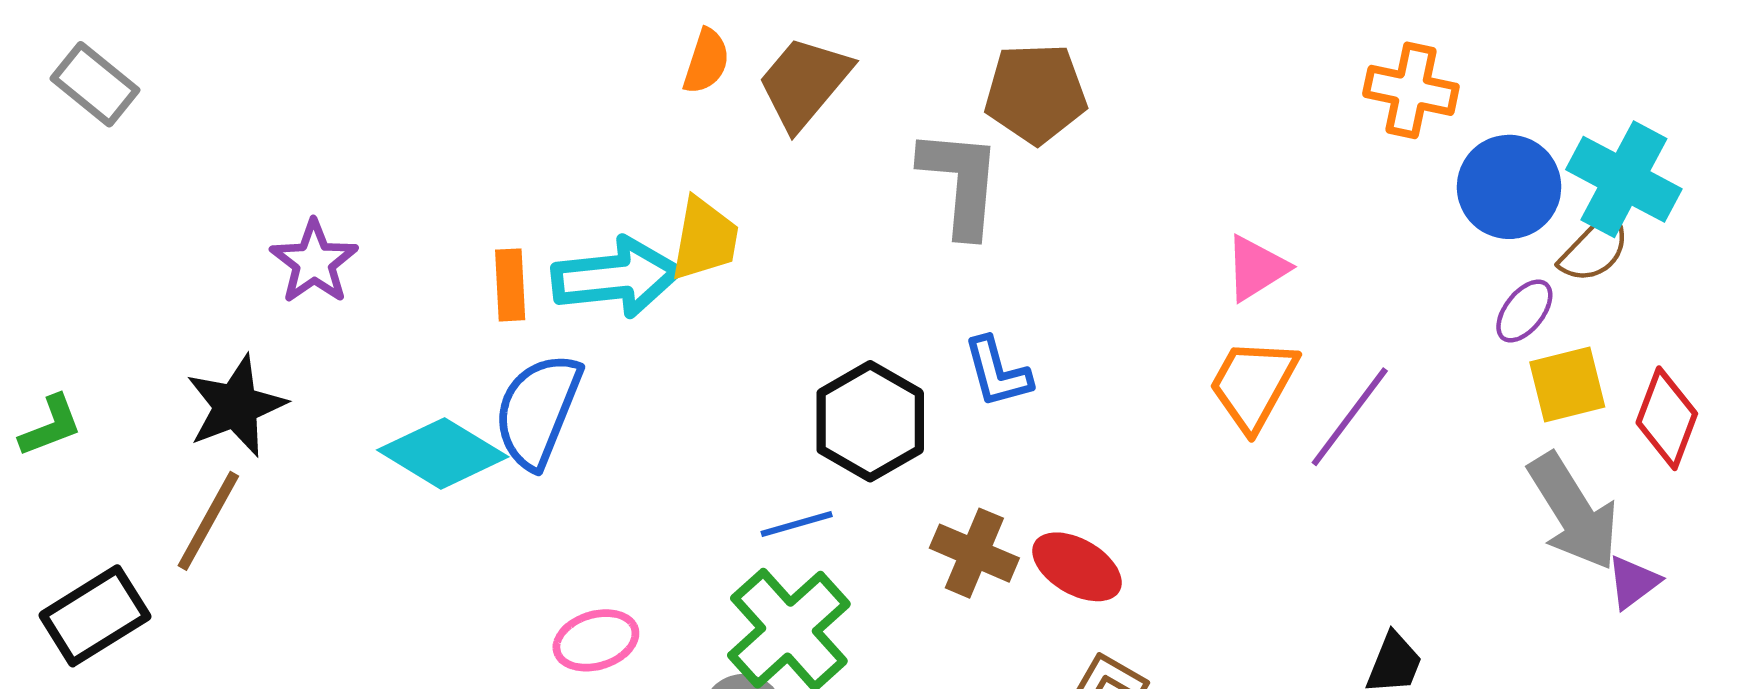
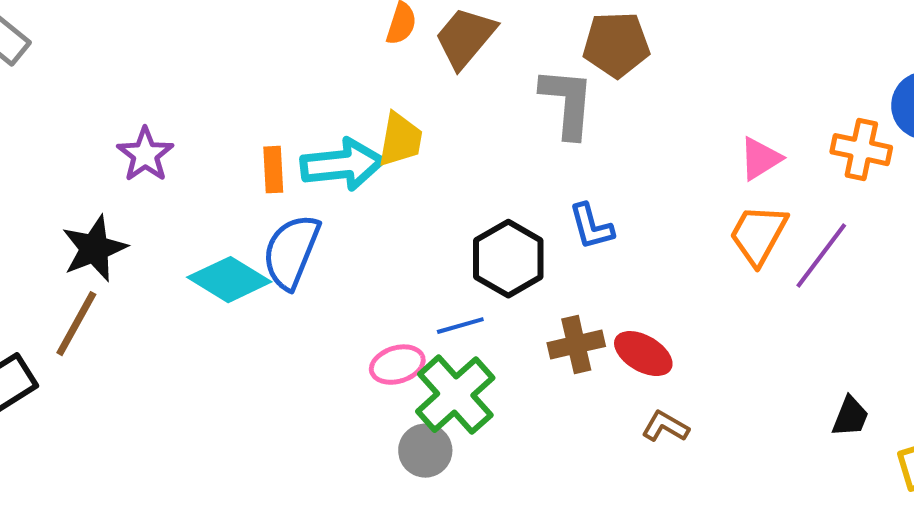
orange cross: (1411, 90) -> (861, 150), moved
brown cross: (974, 553) -> (576, 345), turned -36
pink ellipse: (596, 640) -> (397, 365), moved

